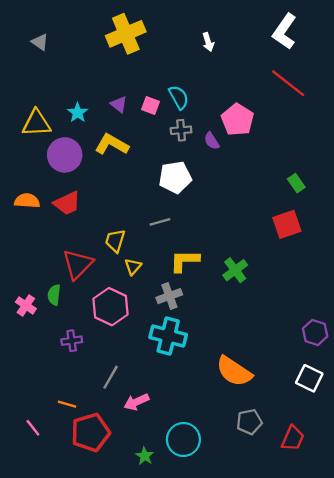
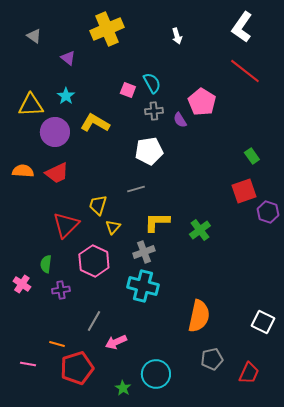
purple triangle: (119, 104) -> (68, 58), moved
green semicircle: (54, 295) -> (46, 264), moved
pink cross: (26, 305) -> (22, 284), moved
purple hexagon: (315, 332) -> (268, 212), moved
orange semicircle: (234, 371) -> (199, 316), turned -112
pink line: (33, 428) -> (28, 364), turned -42

